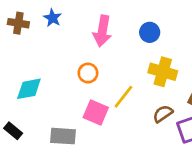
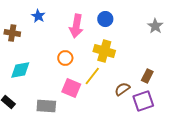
brown cross: (18, 23) -> (12, 33), moved
blue circle: (150, 32) -> (105, 19), moved
yellow cross: (163, 72) -> (104, 51), moved

